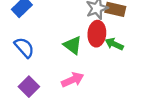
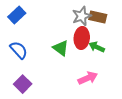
pink arrow: (73, 80) -> (88, 78), moved

